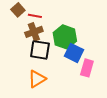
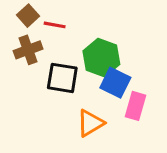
brown cross: (34, 32) -> (28, 50), moved
orange triangle: (37, 79) -> (90, 123), moved

